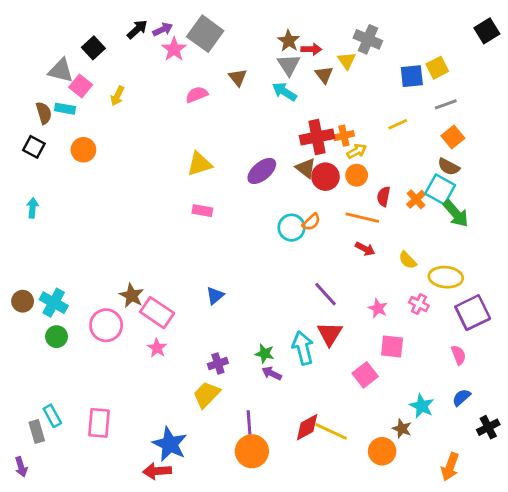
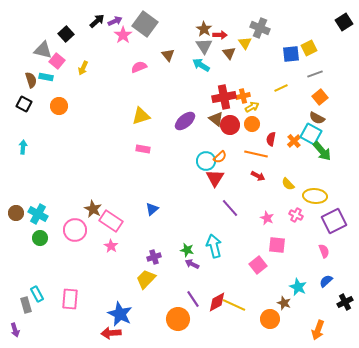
red triangle: (330, 334) -> (215, 178), moved
purple line: (249, 423) -> (193, 299), moved, turned -30

